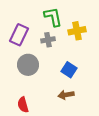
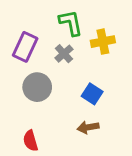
gray cross: (48, 40) -> (64, 54), turned -32

